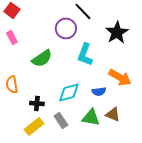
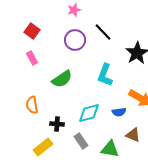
purple circle: (66, 28) -> (75, 40), moved
green triangle: (91, 117) -> (110, 149), moved
yellow rectangle: (34, 126) -> (43, 147), moved

